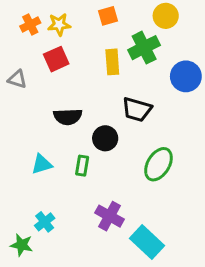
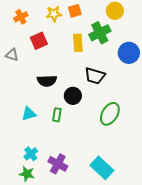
yellow star: (59, 24) -> (54, 14), moved
purple cross: (109, 216) -> (58, 164), moved
green star: (22, 245) -> (27, 174), moved

